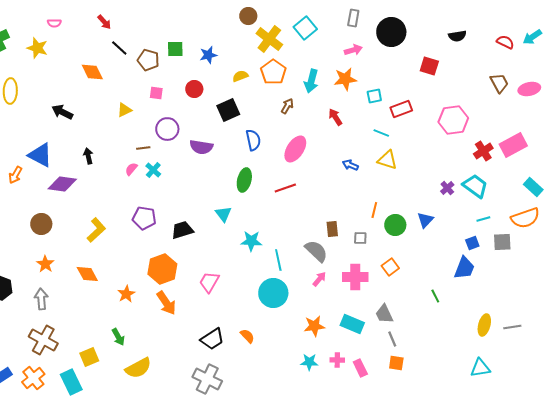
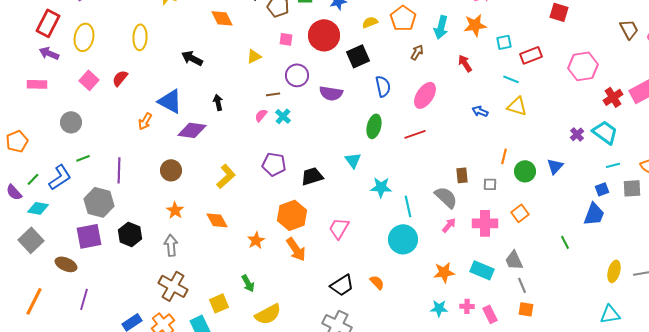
red circle: (194, 89) -> (324, 35), size x1.8

